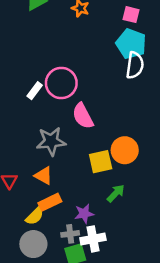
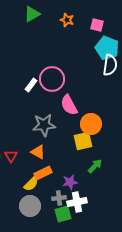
pink square: (131, 15) -> (97, 25), moved
orange circle: (125, 150) -> (91, 124), moved

